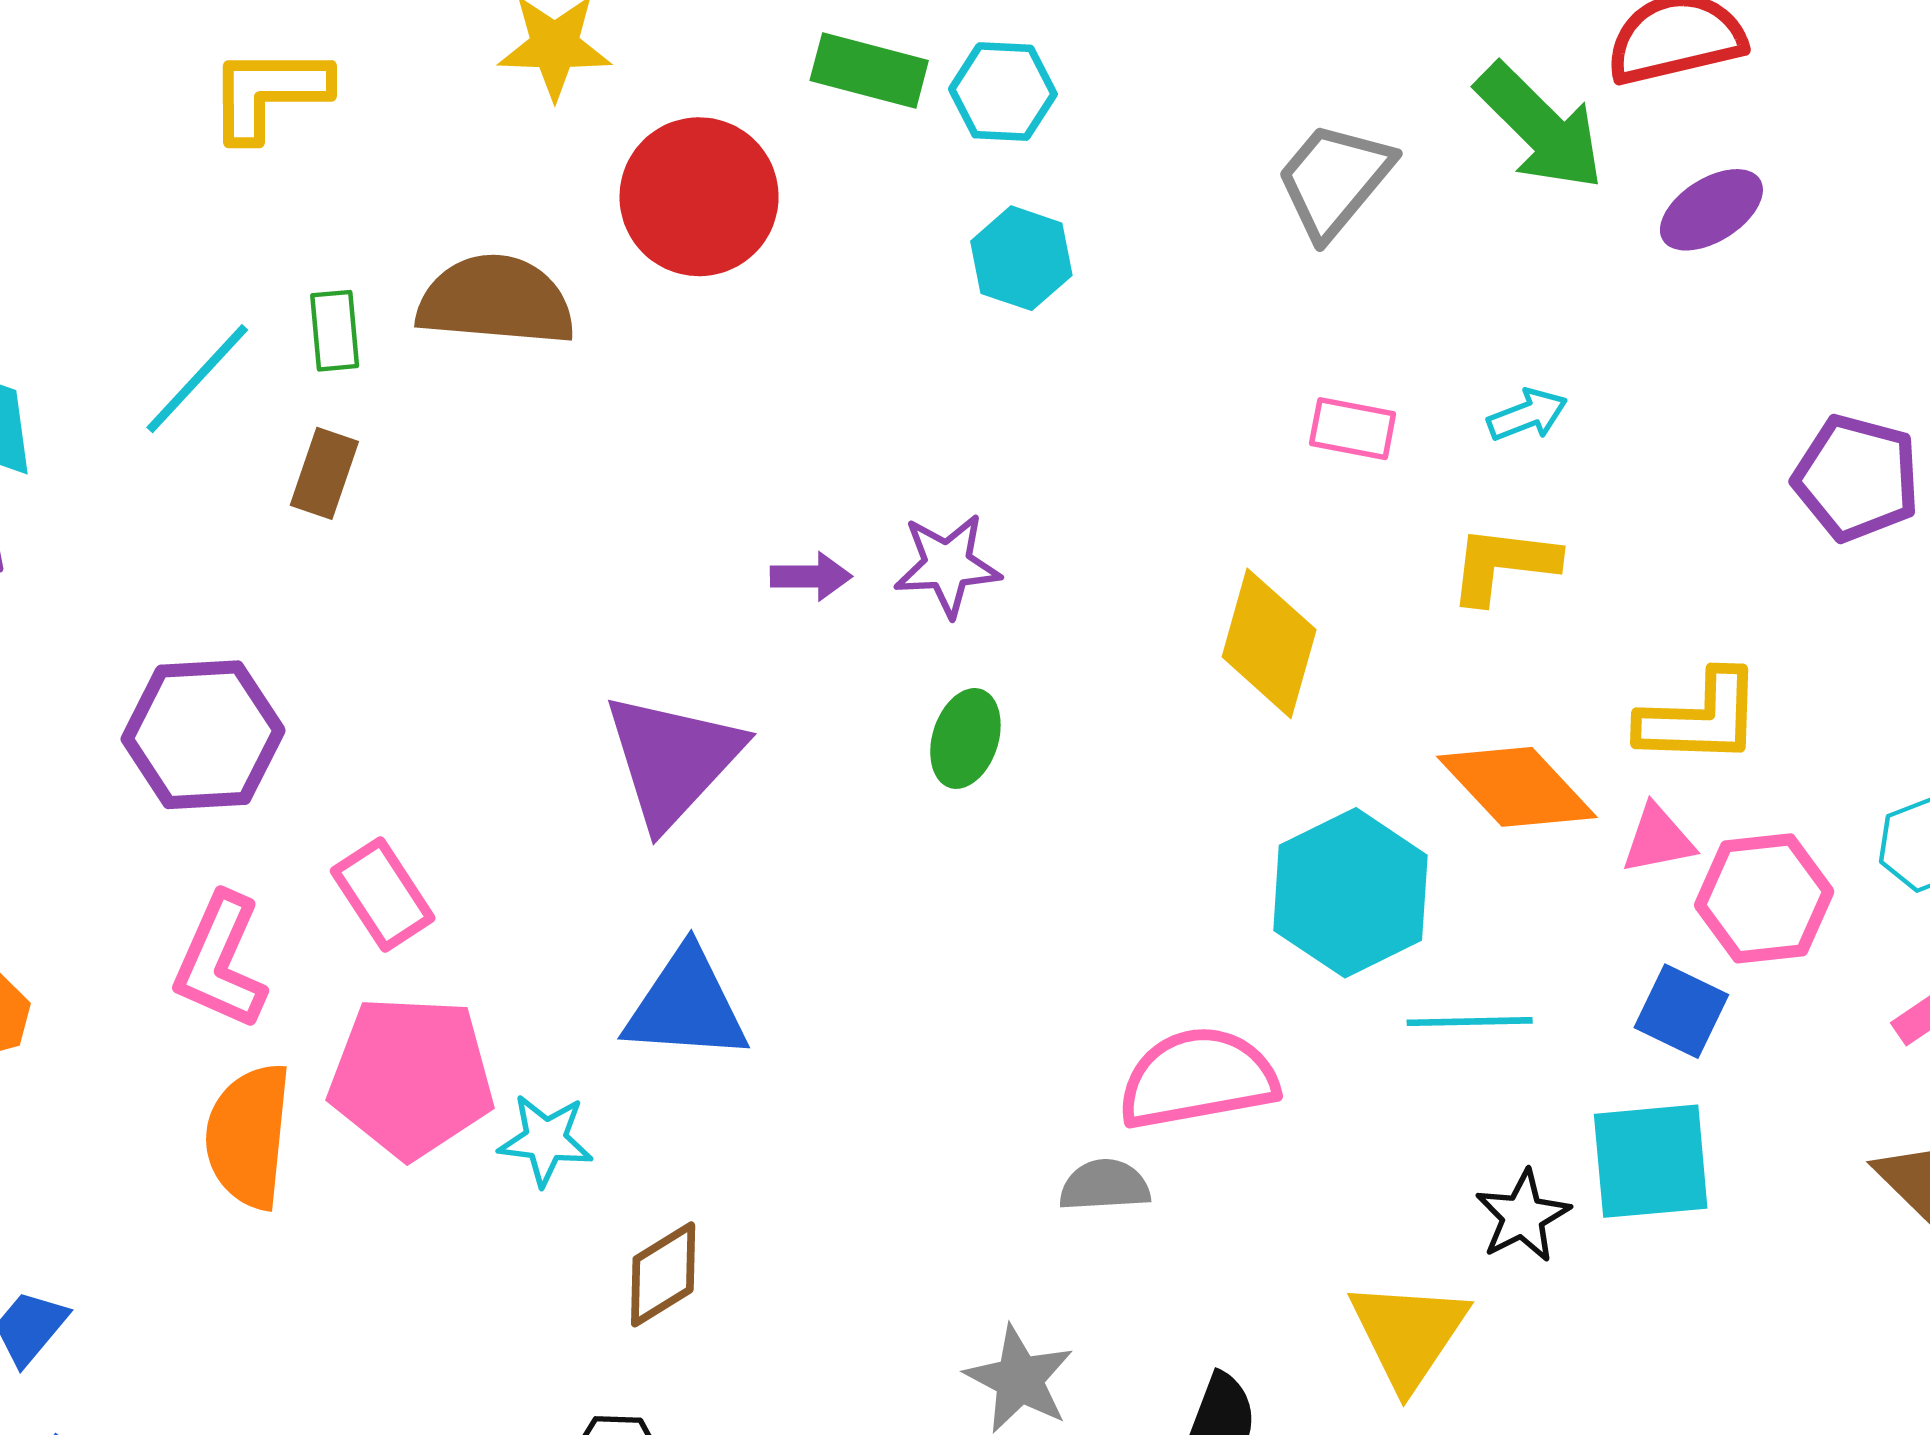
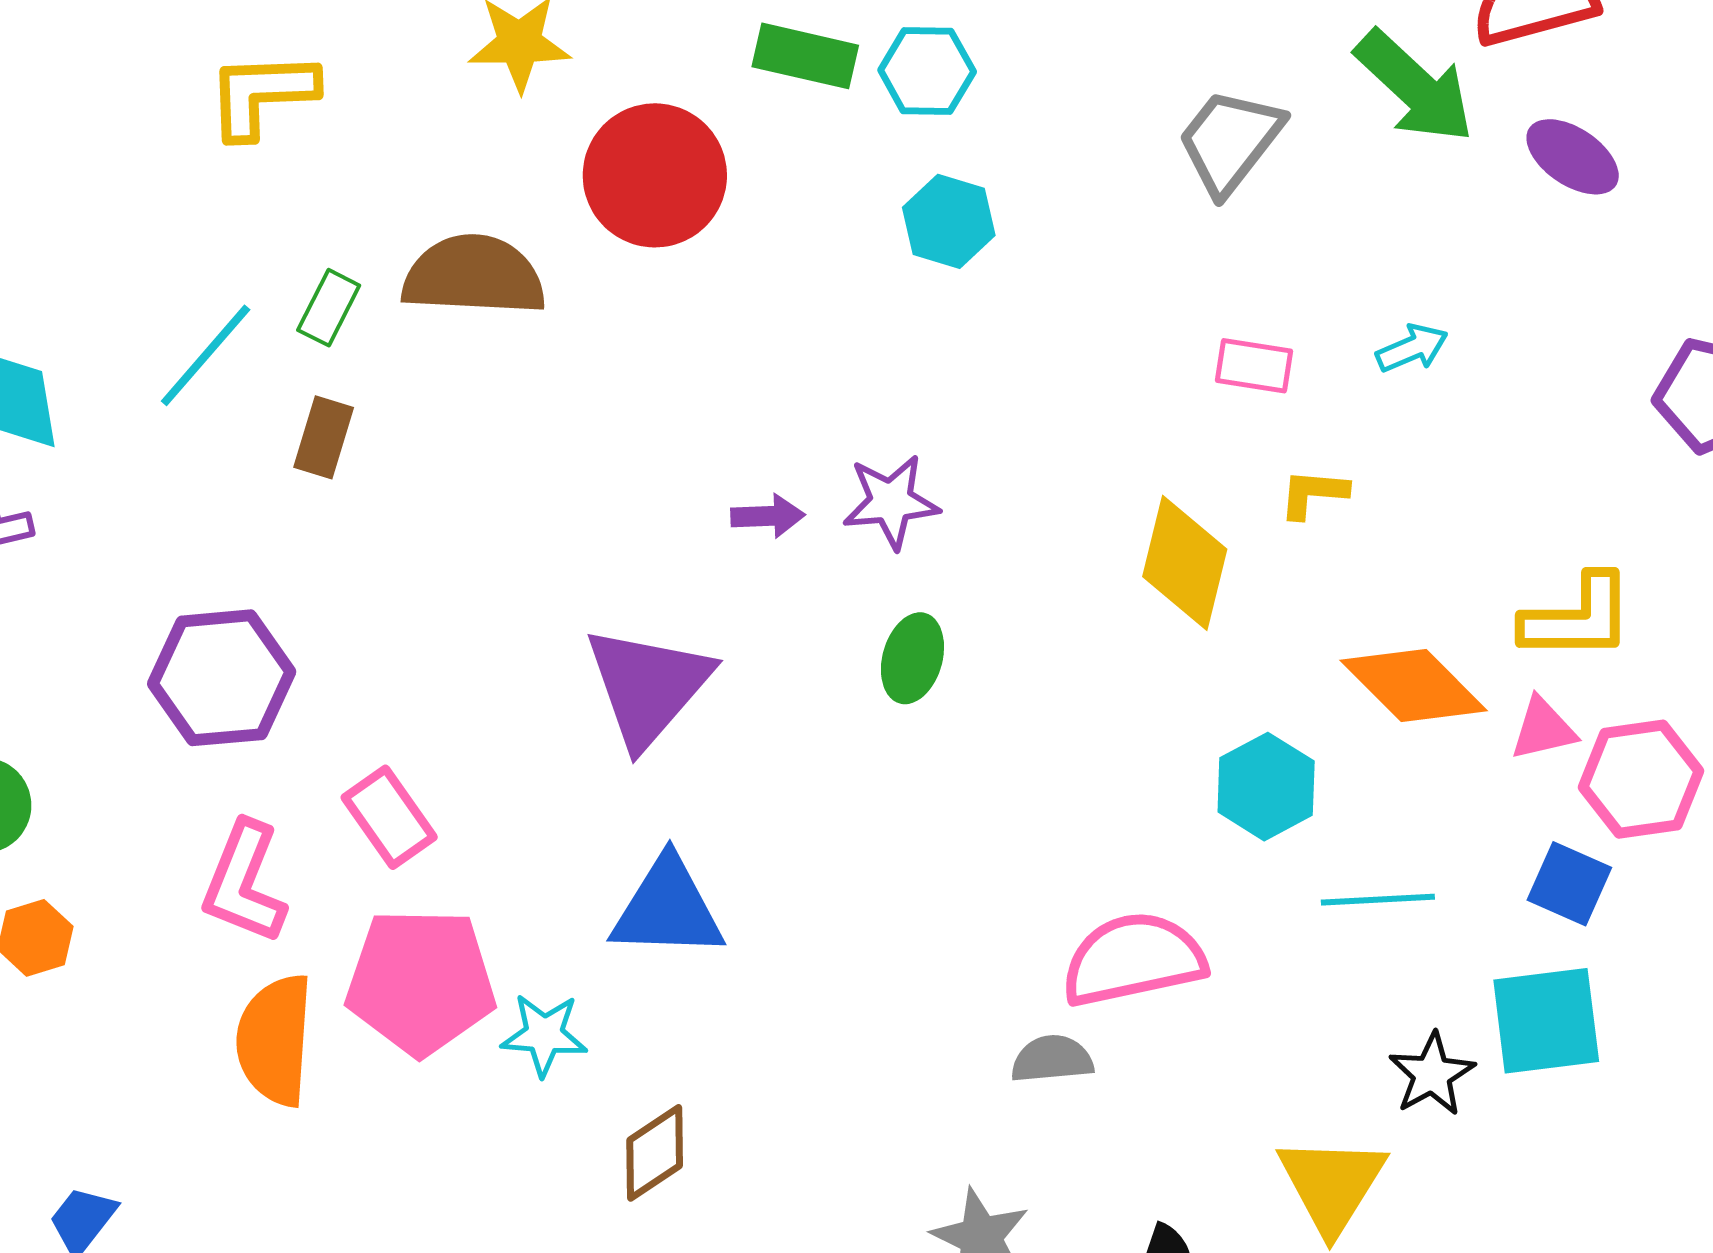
purple ellipse: (1711, 210) -> (1573, 157), turned 68
green rectangle: (335, 331) -> (329, 308), turned 34
yellow L-shape: (1503, 564) -> (1313, 493), moved, size x0.7
cyan hexagon: (1350, 893) -> (1266, 787), size x0.7

